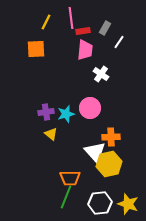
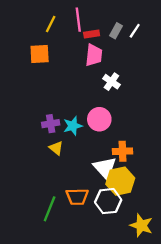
white line: (119, 42) -> (135, 31), moved
green line: (66, 197) -> (50, 209), moved
white hexagon: (100, 203) -> (108, 201), moved

